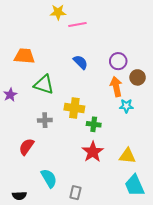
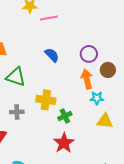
green cross: (94, 124) -> (65, 116), turned -32
yellow triangle: (127, 156) -> (105, 121), moved

